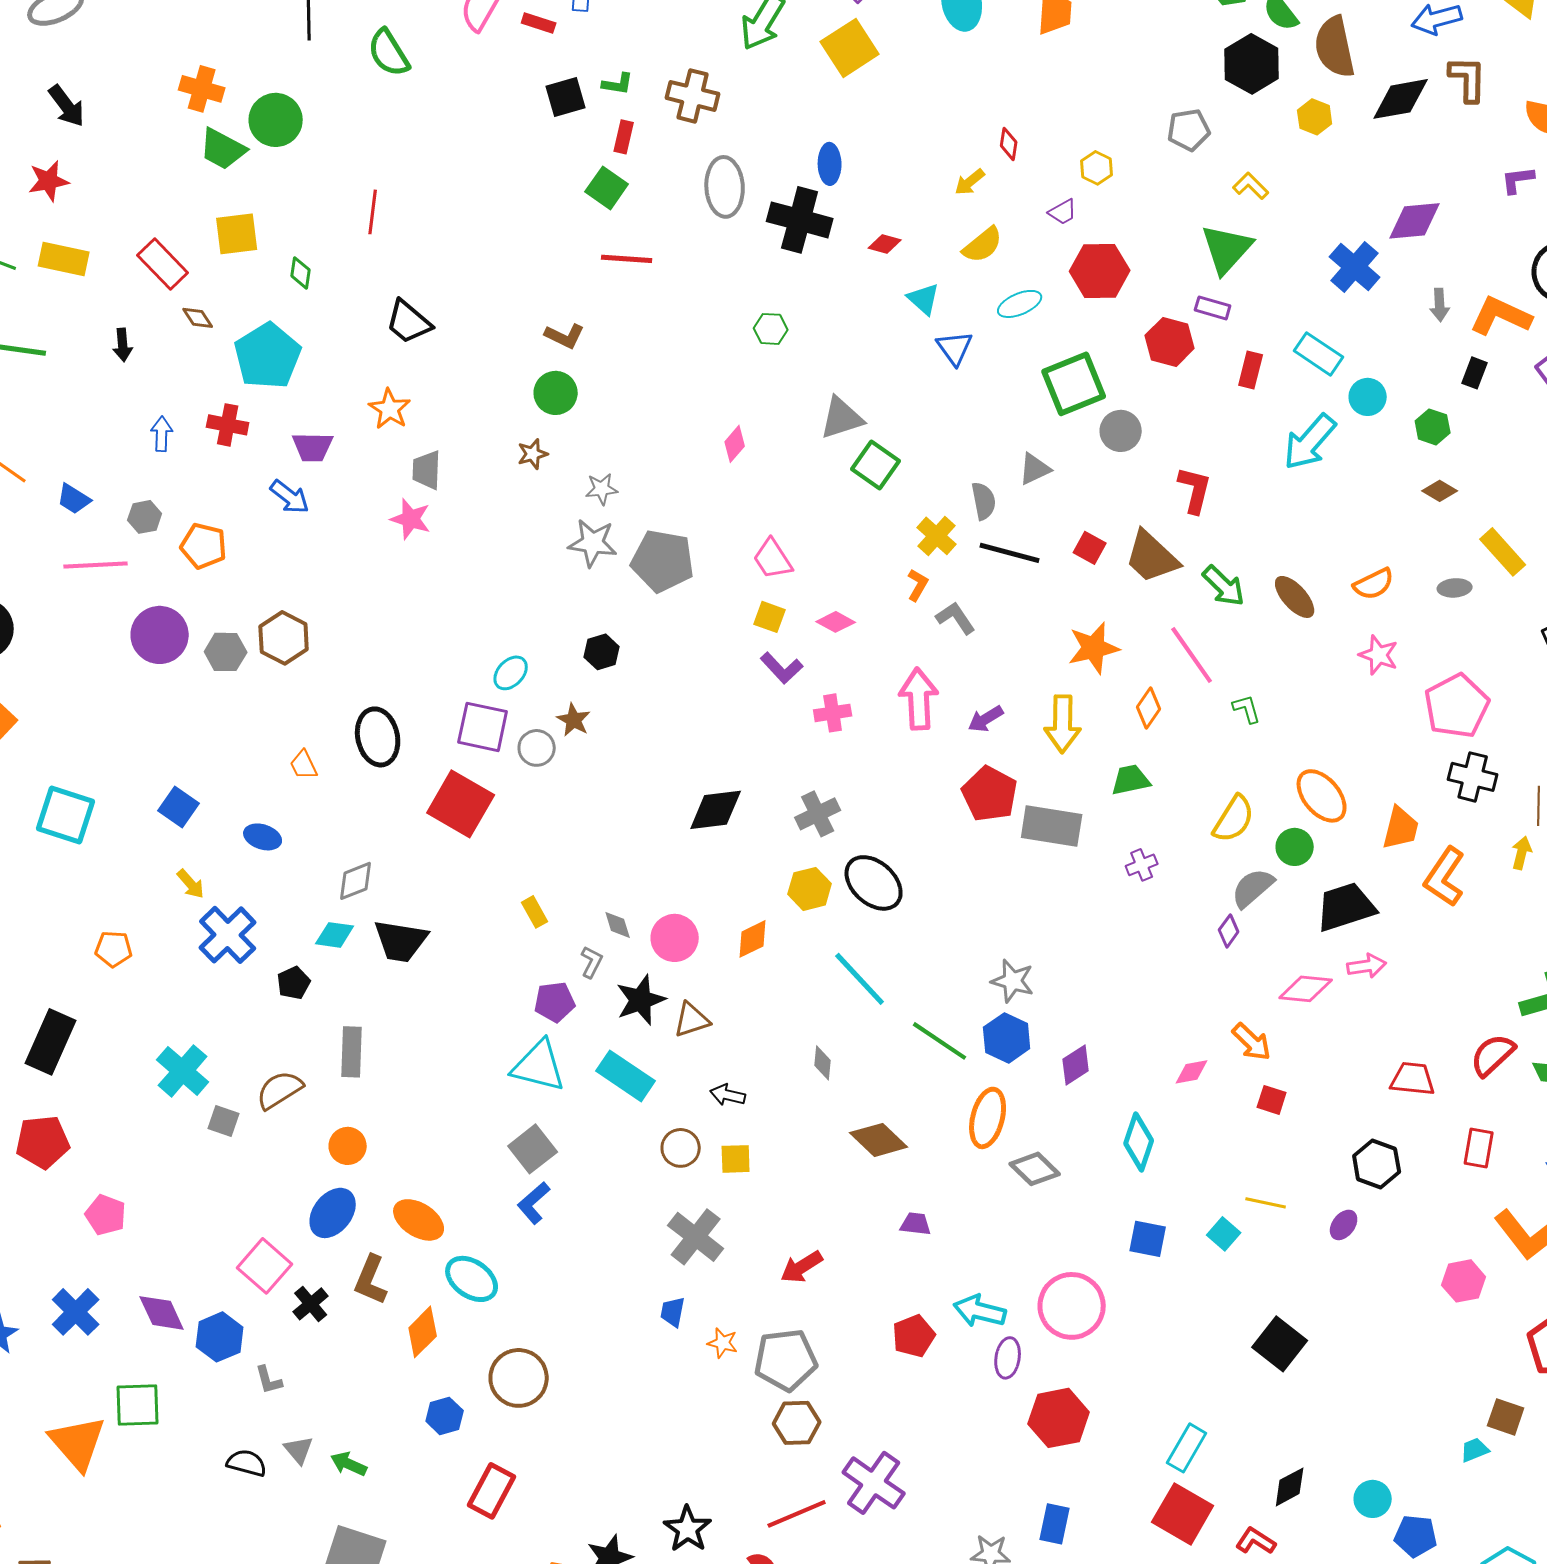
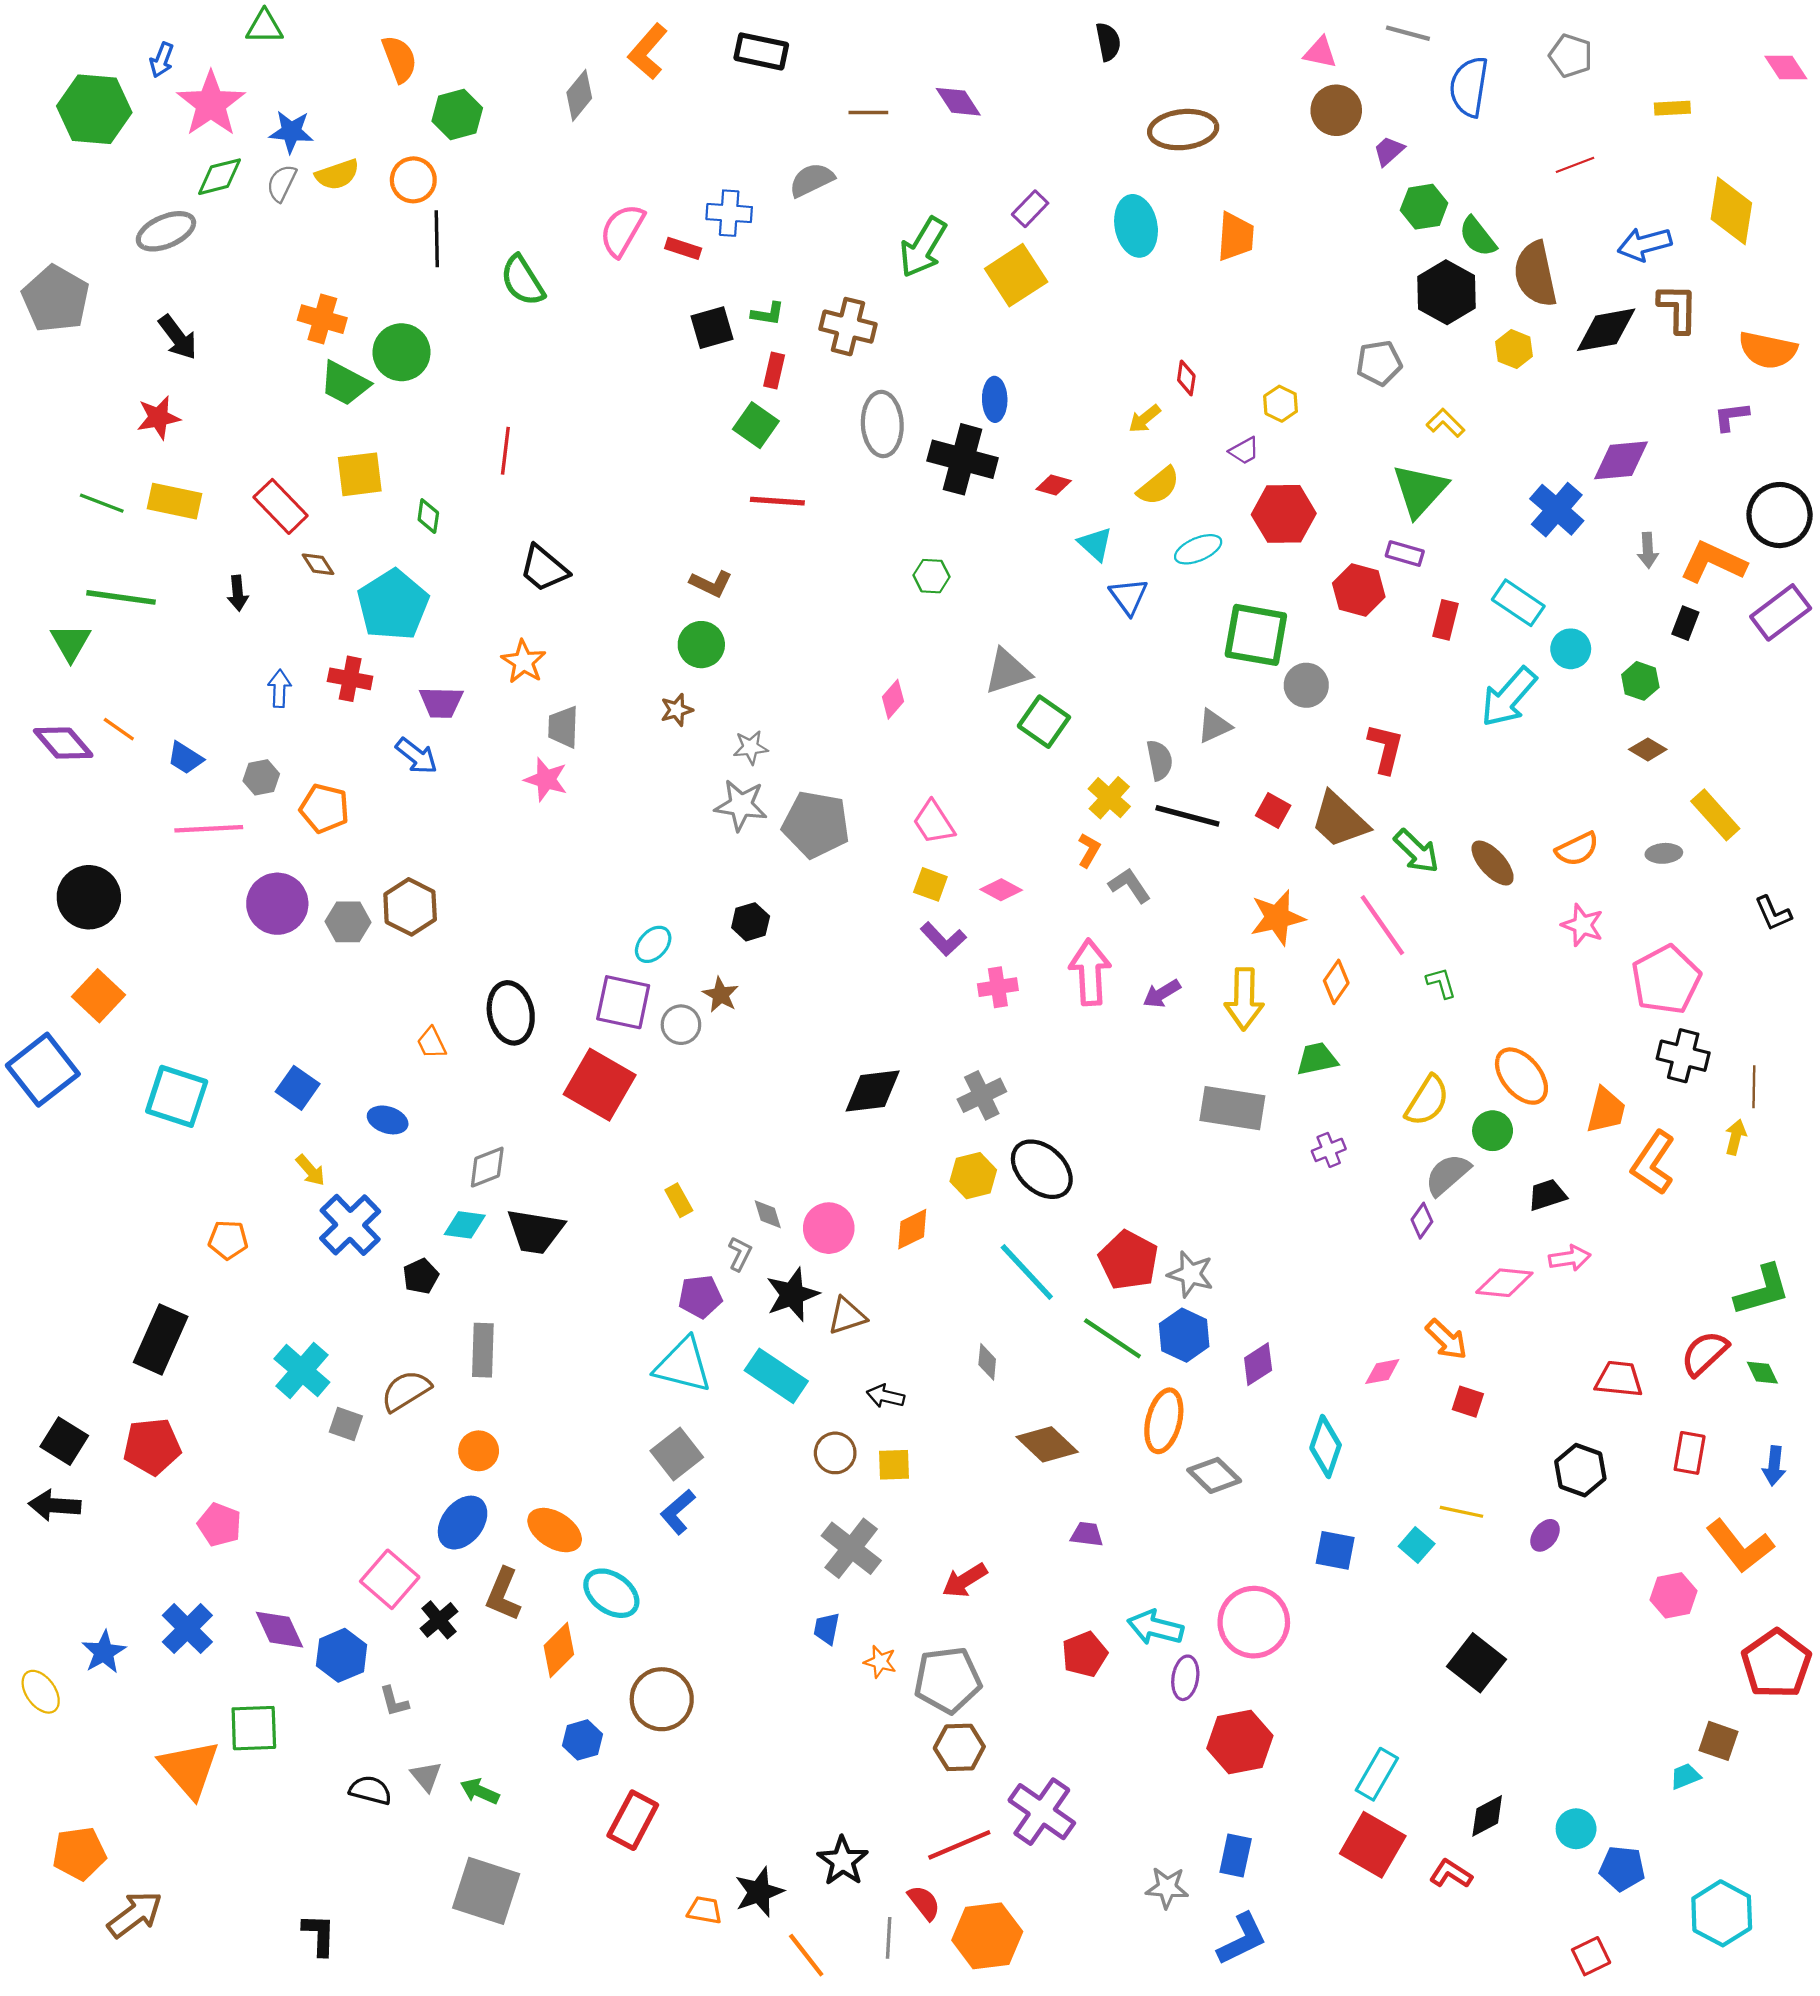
green square: (1074, 384) -> (1256, 635), turned 32
red pentagon: (990, 794) -> (1129, 1260), moved
black trapezoid: (1346, 907) -> (1547, 1195), size x0.6

